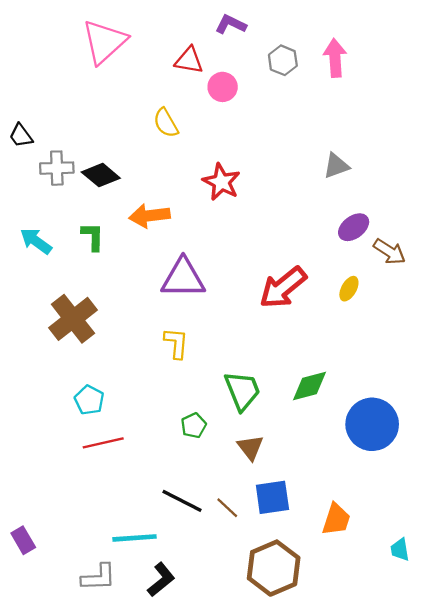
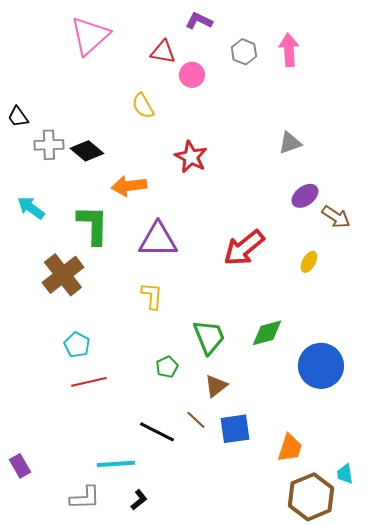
green L-shape: (93, 236) -> (93, 225), moved, size x1.6
yellow ellipse: (349, 289) -> (309, 262), moved
brown triangle: (250, 447) -> (216, 386), turned 30
brown line: (227, 508) -> (196, 420), moved
brown hexagon: (274, 568) -> (311, 497), moved
black L-shape: (161, 580) -> (139, 500), size x0.7

